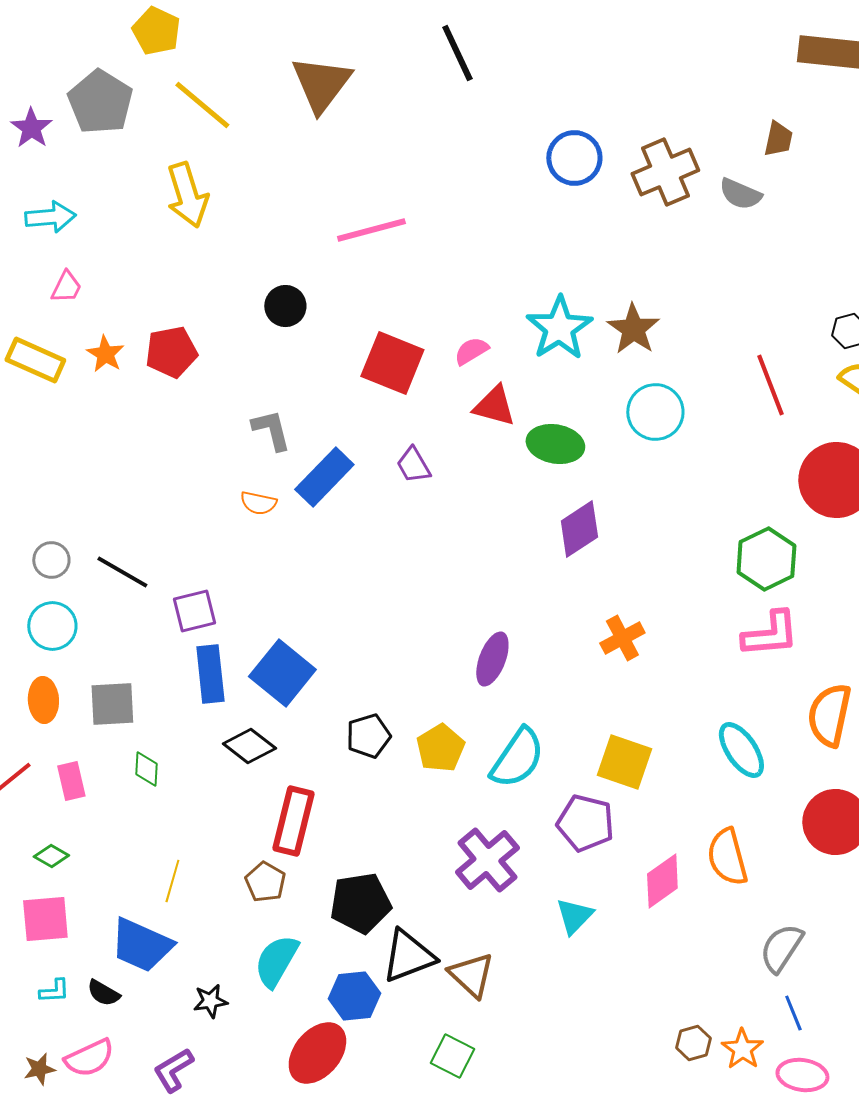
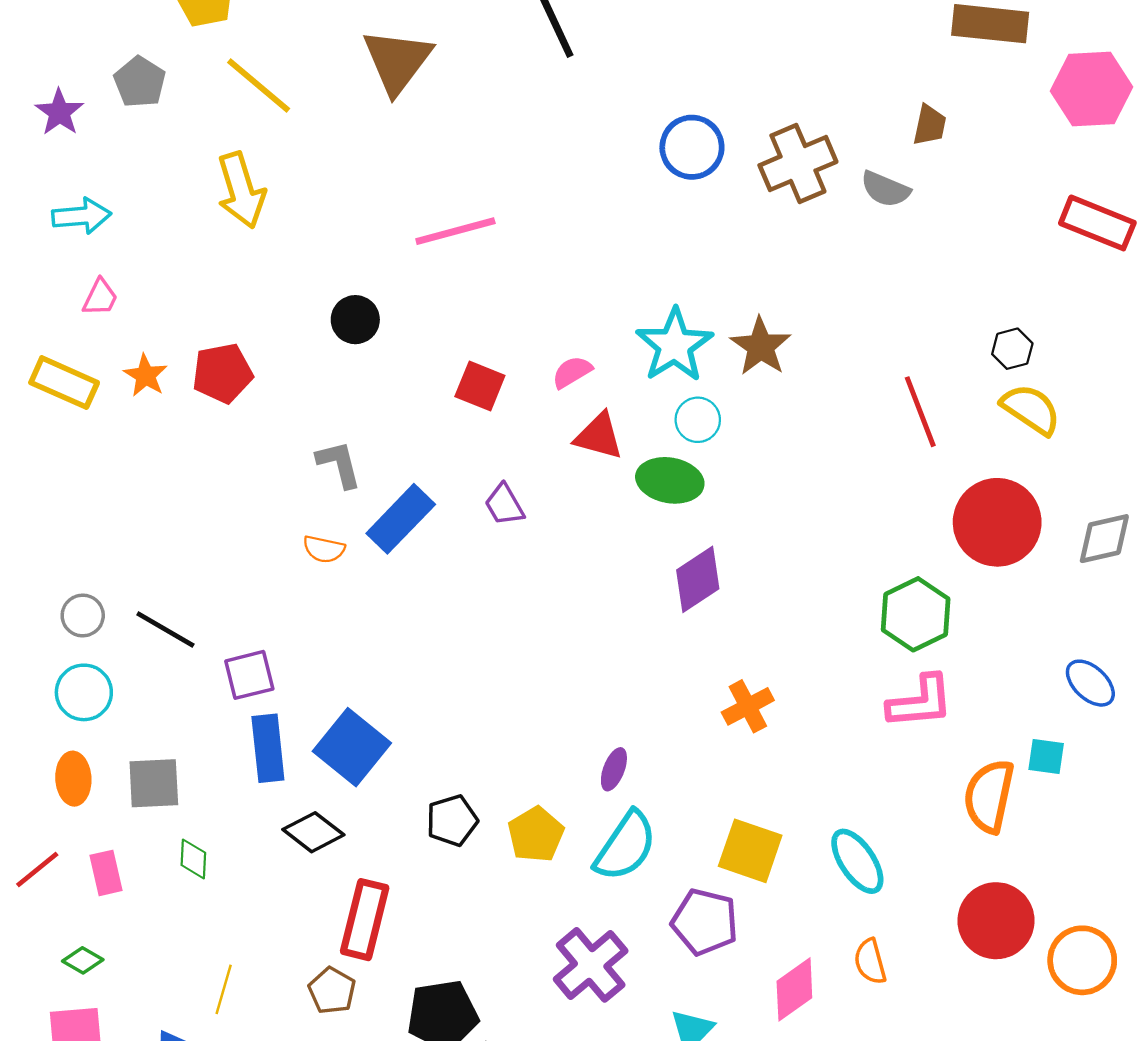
gray pentagon: (100, 102) -> (140, 82), size x0.7
red square: (392, 363) -> (480, 386), size x0.7
cyan circle: (655, 412) -> (698, 420), moved, size x0.7
purple ellipse: (492, 659) -> (614, 769), moved, size x0.7
cyan ellipse: (741, 750) -> (857, 861), moved
orange semicircle: (727, 857) -> (870, 961), size x0.7

